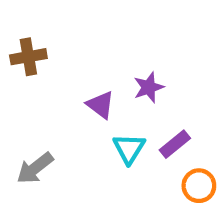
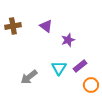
purple triangle: (101, 105) -> (46, 26), moved
gray arrow: (35, 168) -> (29, 77), moved

